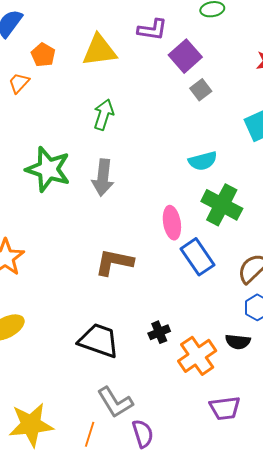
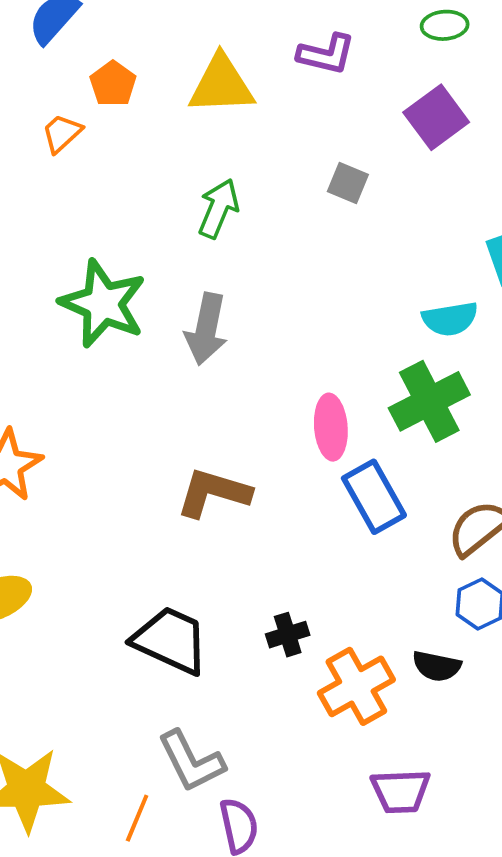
purple square: (185, 56) -> (436, 117), moved
gray square: (201, 90) -> (348, 183), moved, turned -35
cyan semicircle: (203, 161) -> (450, 319), moved
green cross: (222, 205) -> (429, 401), turned 30

